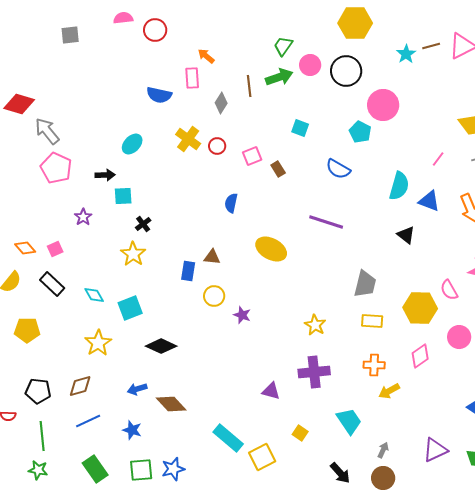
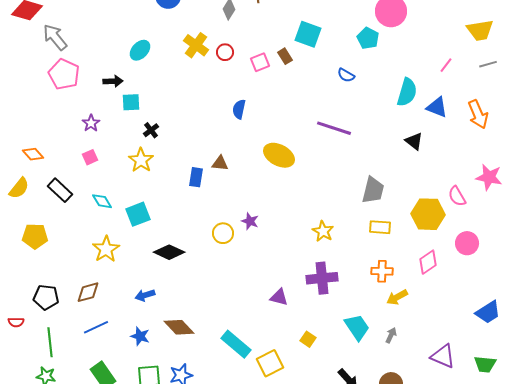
cyan square: (300, 128) -> (308, 34), size x1.5
brown rectangle: (278, 169) -> (285, 56), moved
blue semicircle: (338, 169) -> (346, 75), size x0.7
pink square: (55, 249) -> (90, 157), moved
yellow circle: (214, 296) -> (223, 233), moved
brown diamond: (171, 404) -> (179, 327), moved
gray arrow: (383, 450) -> (391, 335), moved
purple triangle: (435, 450) -> (443, 356), turned 48

